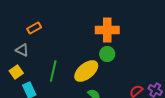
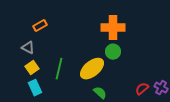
yellow square: (16, 72) -> (32, 68), moved

